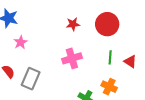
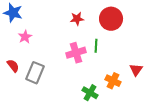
green line: (110, 57) -> (96, 46), moved
red triangle: (130, 61) -> (136, 70), moved, turned 32

